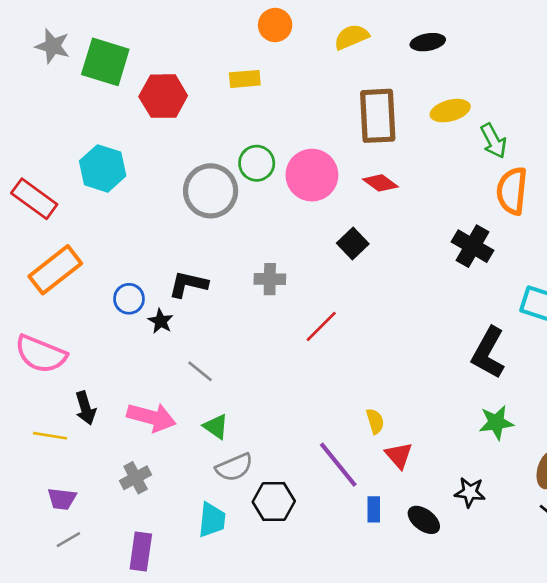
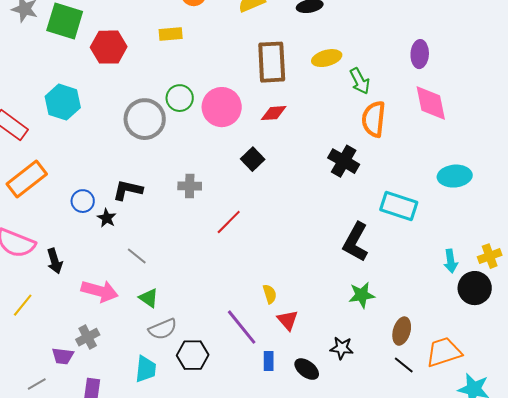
red diamond: (380, 183) -> (274, 113), turned -40
black arrow: (86, 408) -> (55, 261), moved
yellow line: (50, 436) -> (23, 305), turned -60
purple trapezoid: (62, 499) -> (63, 356), moved

